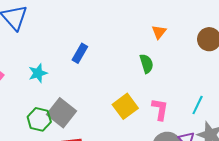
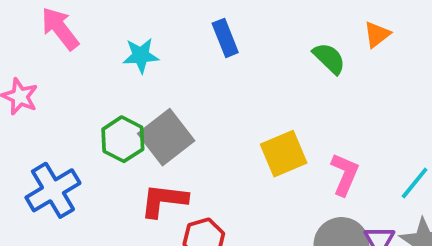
blue rectangle: (80, 53) -> (225, 38), turned -66
green semicircle: (147, 64) -> (329, 58), moved, turned -42

